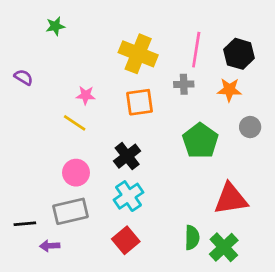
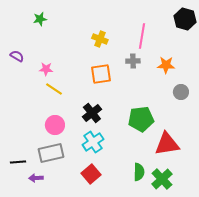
yellow cross: (138, 54) -> (100, 39), size x0.6
black hexagon: (239, 54) -> (185, 19), moved
pink star: (86, 95) -> (46, 69), moved
green pentagon: (200, 141) -> (141, 119), moved, turned 30

